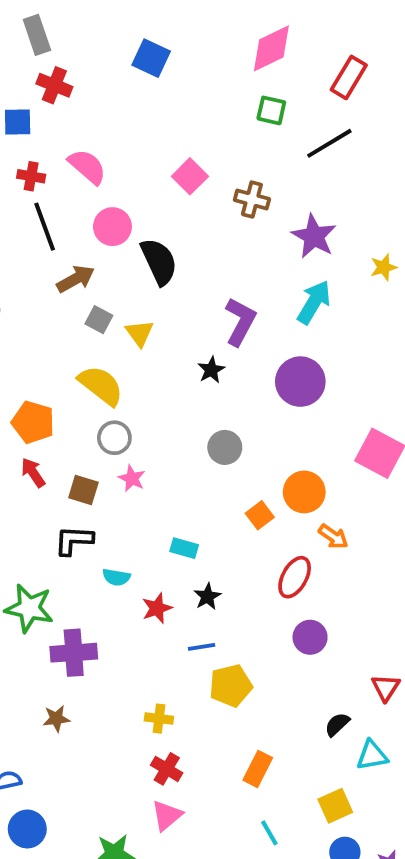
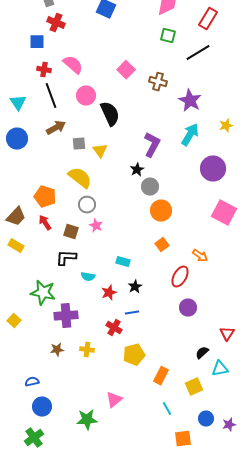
yellow star: (384, 267) -> (226, 126), moved
brown arrow: (76, 279) -> (56, 128), moved
gray square: (99, 320) -> (79, 144), turned -32
purple circle: (300, 382) -> (213, 169), moved
gray circle: (225, 447) -> (150, 187), moved
orange circle: (304, 492) -> (161, 211), moved
yellow pentagon: (231, 686) -> (134, 355), moved
yellow cross: (159, 719) -> (87, 350), moved
red cross: (167, 769) -> (114, 328), moved
yellow square: (335, 806) -> (194, 387), moved

